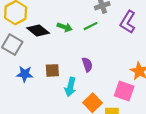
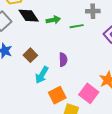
green arrow: (65, 27) -> (53, 20), turned -48
brown square: (52, 70) -> (30, 55), turned 32

